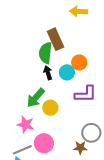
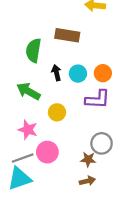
brown rectangle: (55, 39) -> (67, 35), turned -60
green semicircle: (45, 53) -> (33, 50), moved
orange circle: (79, 62) -> (103, 73), moved
green arrow: (36, 98) -> (28, 91), moved, turned 75

